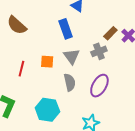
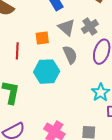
gray cross: (99, 51) -> (90, 27), moved
cyan hexagon: (47, 110) -> (47, 72), moved

